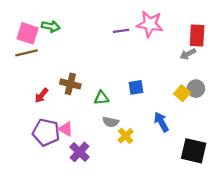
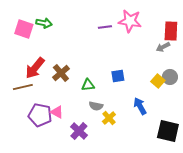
brown line: (26, 53) -> (23, 87), moved
brown cross: (70, 84) -> (61, 73), turned 36
red arrow: (41, 95) -> (35, 68), moved, size x1.6
purple cross: (80, 152) -> (79, 131), moved

